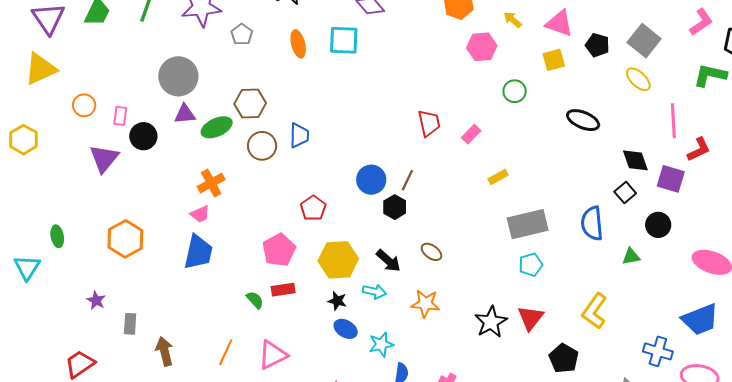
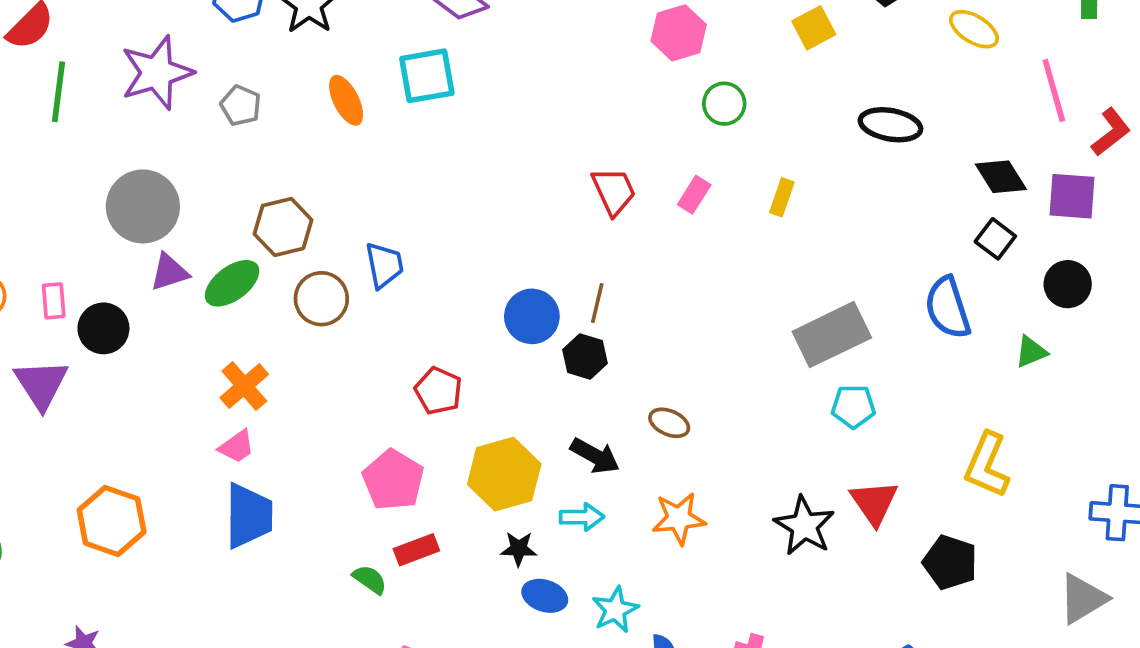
green circle: (515, 91) -> (724, 104), moved
yellow rectangle: (498, 177) -> (782, 197), moved, turned -30
cyan pentagon: (531, 265) -> (853, 406), turned 30

